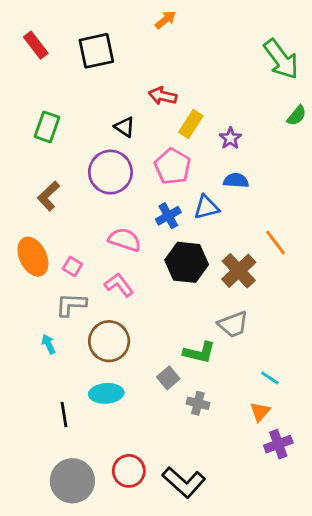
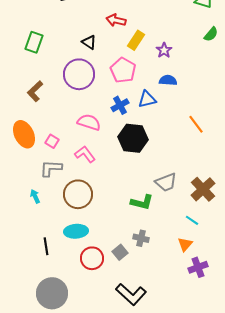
brown cross: (239, 271) -> (203, 189), moved
gray square: (168, 378) -> (120, 252), moved
red circle: (129, 471) -> (92, 258), moved

